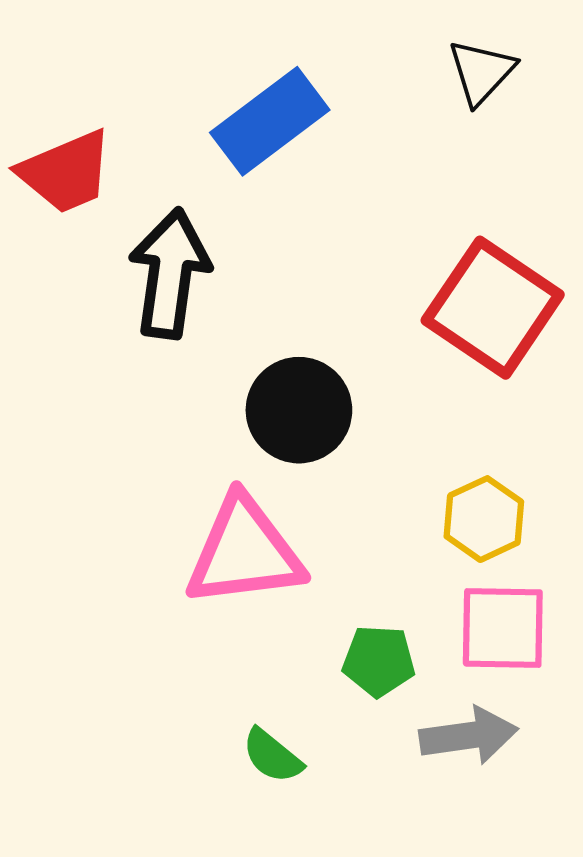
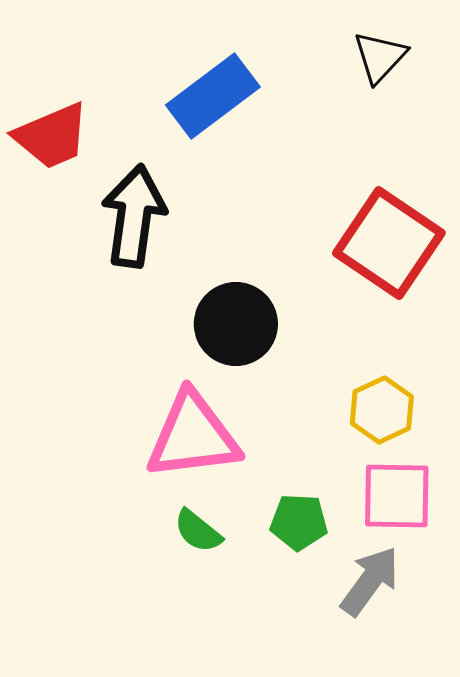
gray arrow: (469, 736) -> (370, 581), turned -46
green semicircle: (272, 756) -> (198, 531), moved

